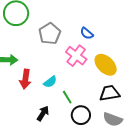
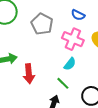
cyan semicircle: (50, 82) -> (70, 64), moved
green line: (67, 97) -> (63, 83), moved

